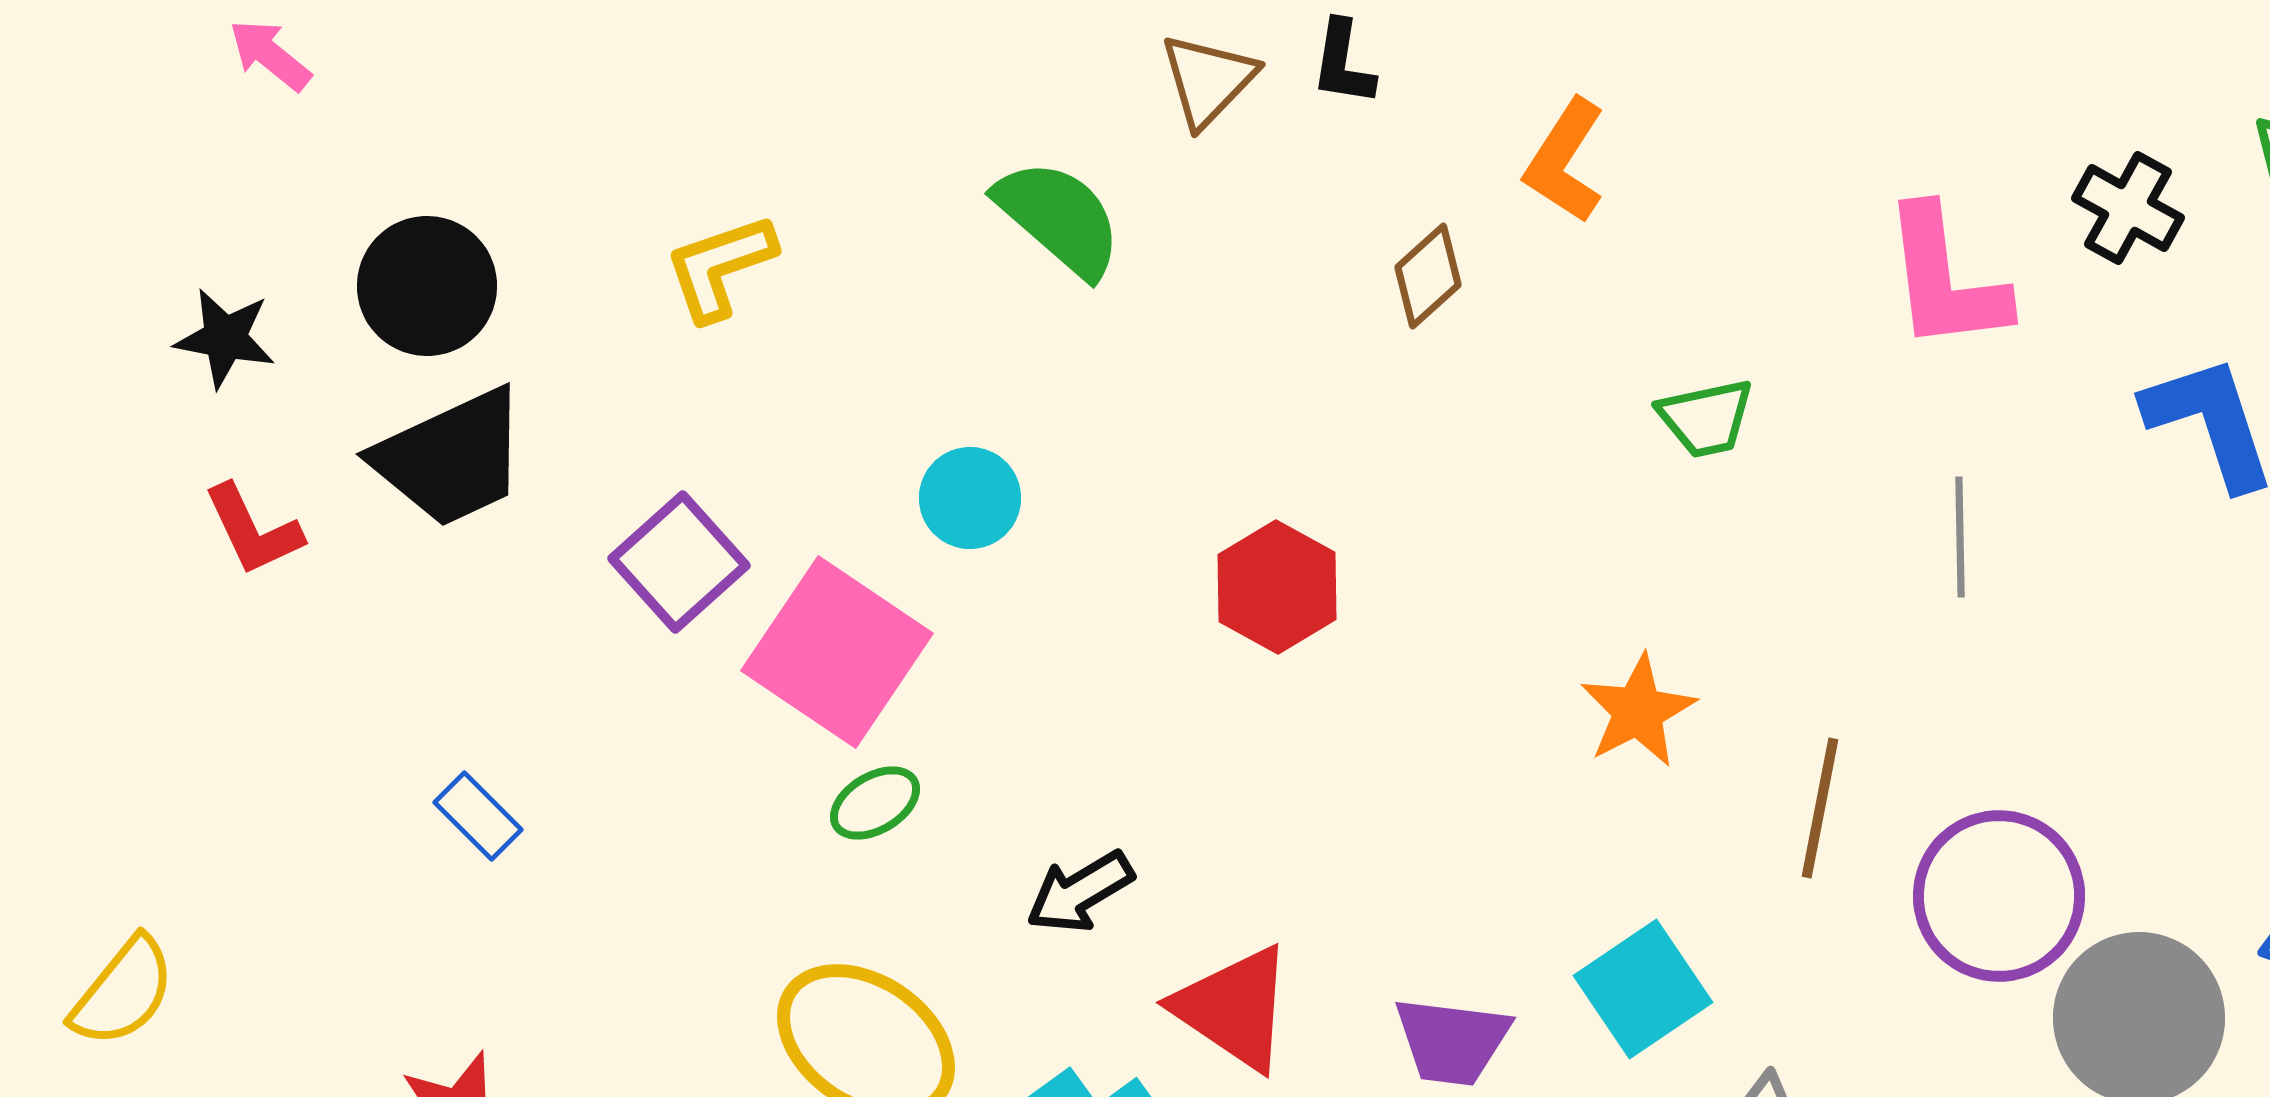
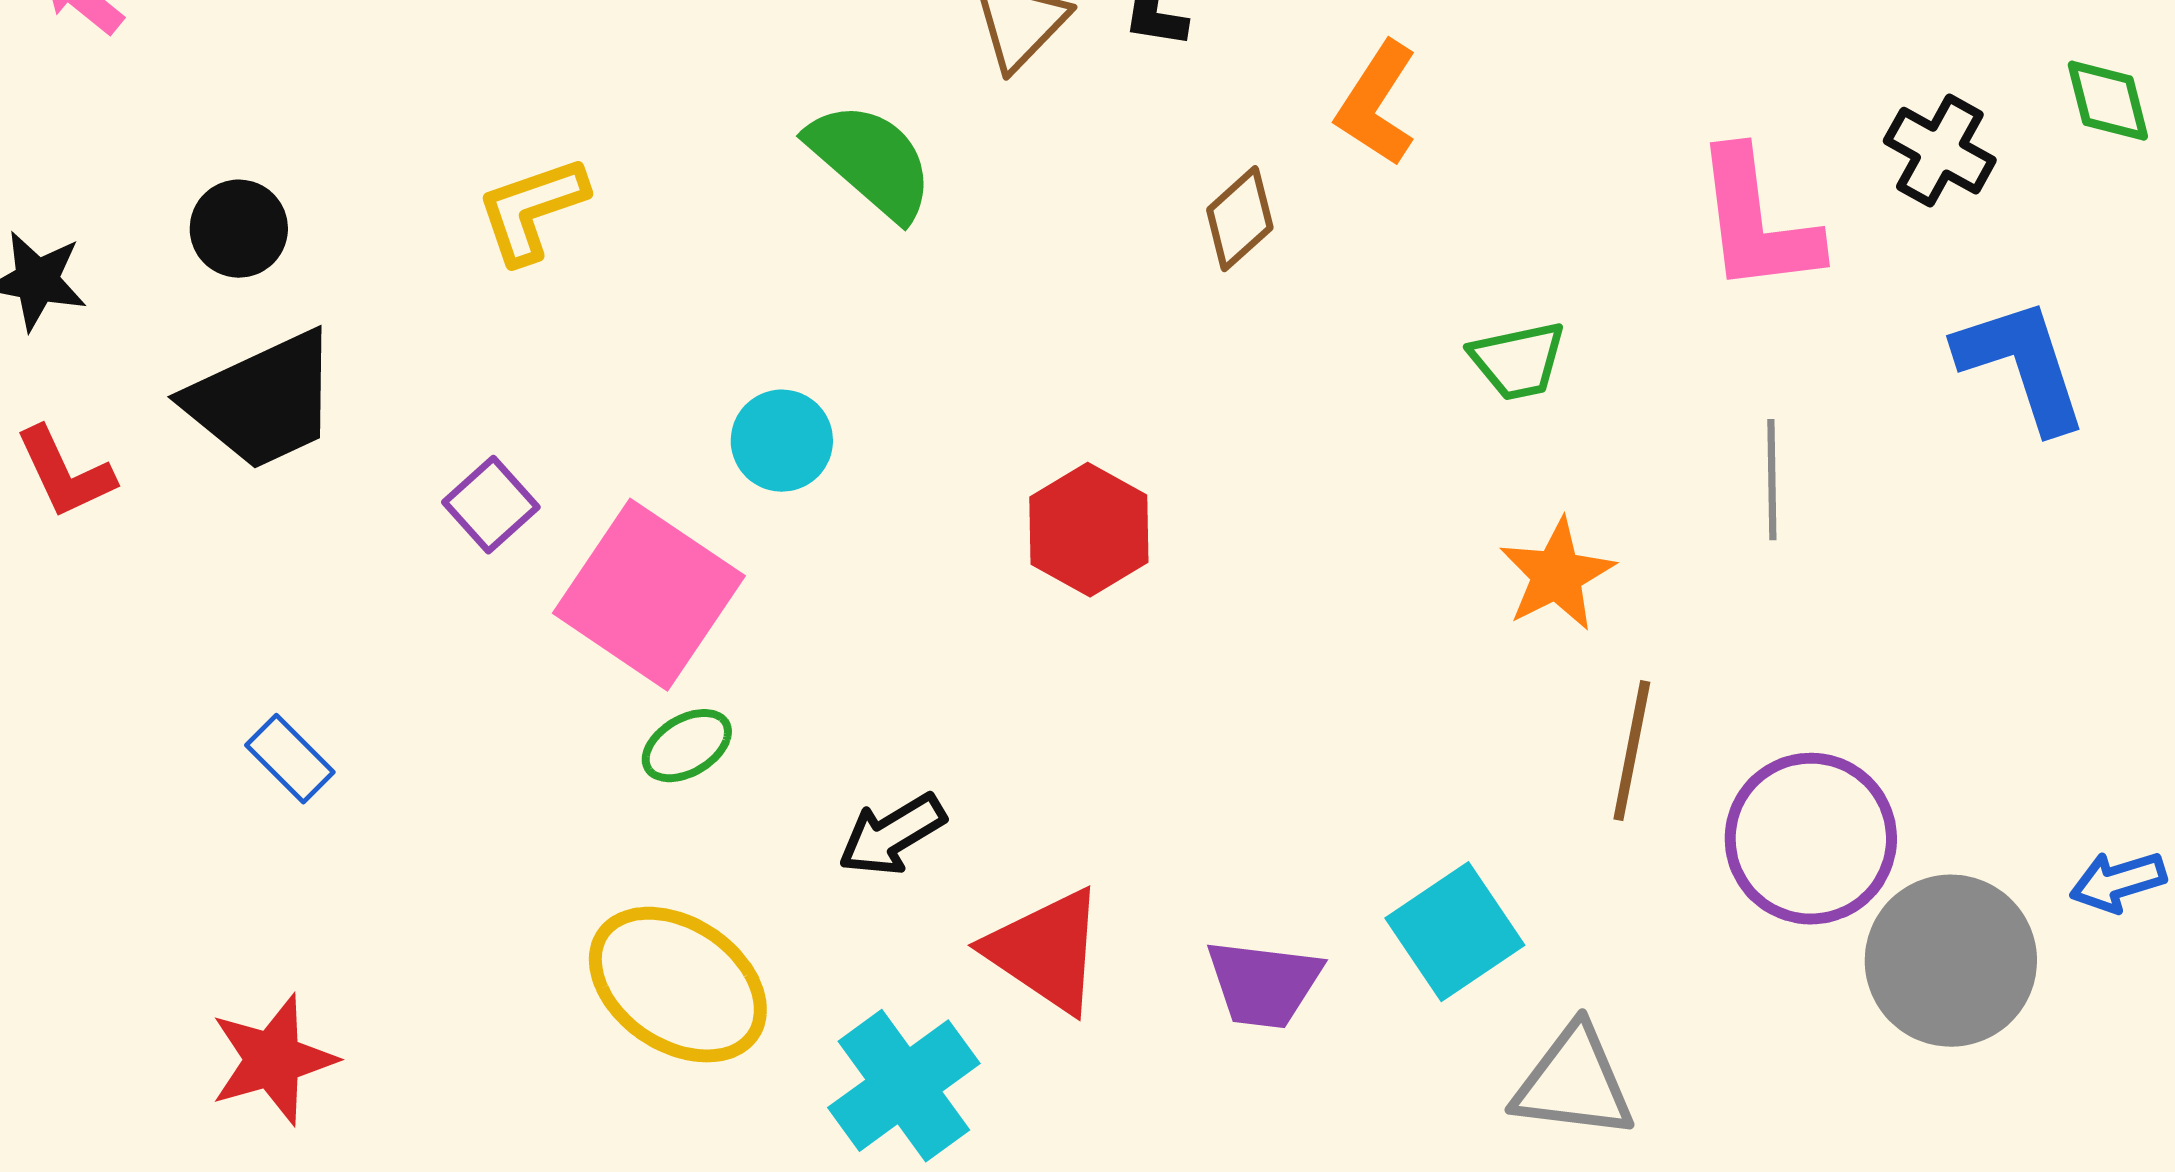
black circle: (427, 286) -> (239, 229), size x0.7
purple square: (679, 562) -> (491, 505), size x0.7
orange star: (1638, 711) -> (1557, 575), moved

